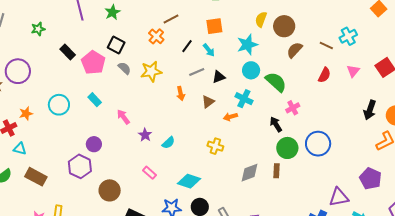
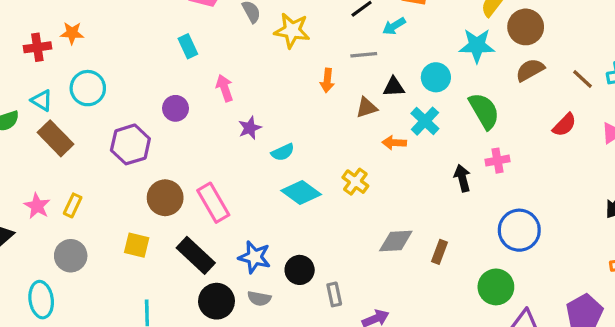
cyan star: (247, 45) -> (477, 46), moved
cyan arrow: (209, 50) -> (394, 26), turned 80
cyan circle: (251, 70) -> (436, 77), moved
black triangle: (219, 77) -> (394, 87), moved
cyan circle: (59, 105) -> (88, 88), moved
purple circle: (94, 144) -> (176, 108), moved
green circle: (287, 148) -> (496, 287), moved
cyan triangle: (20, 149) -> (42, 100), moved
pink rectangle: (149, 173) -> (213, 203), moved, size x1.6
cyan diamond: (189, 181) -> (301, 193), moved

